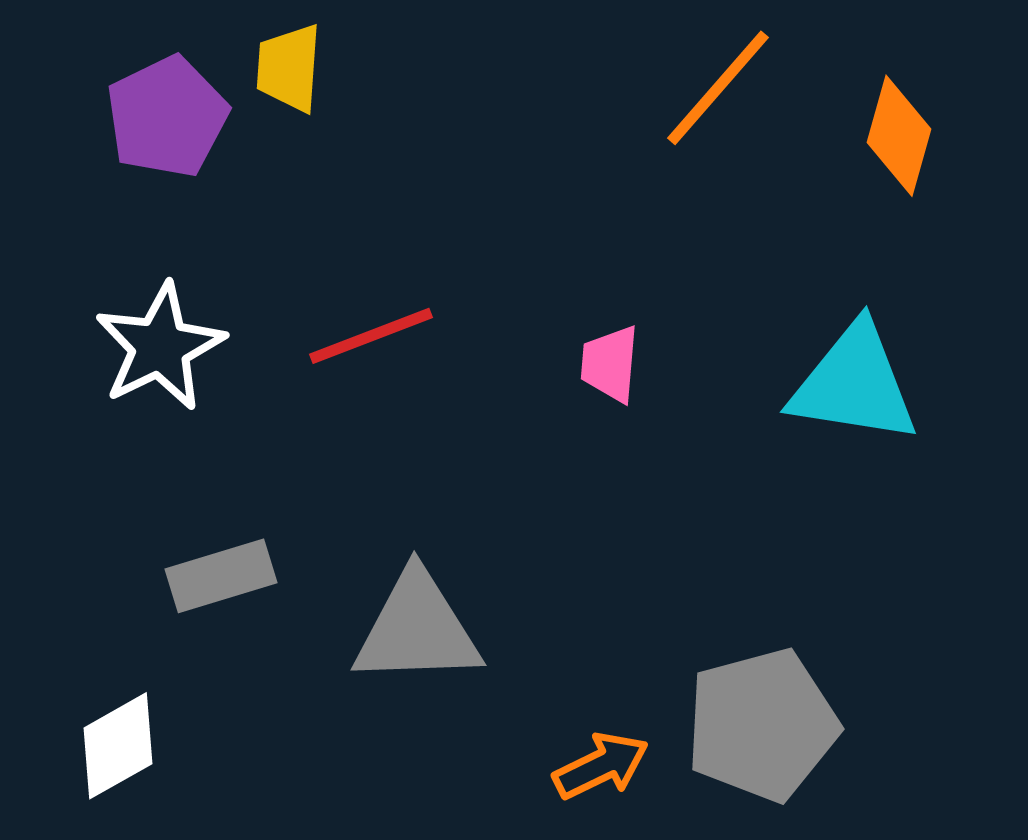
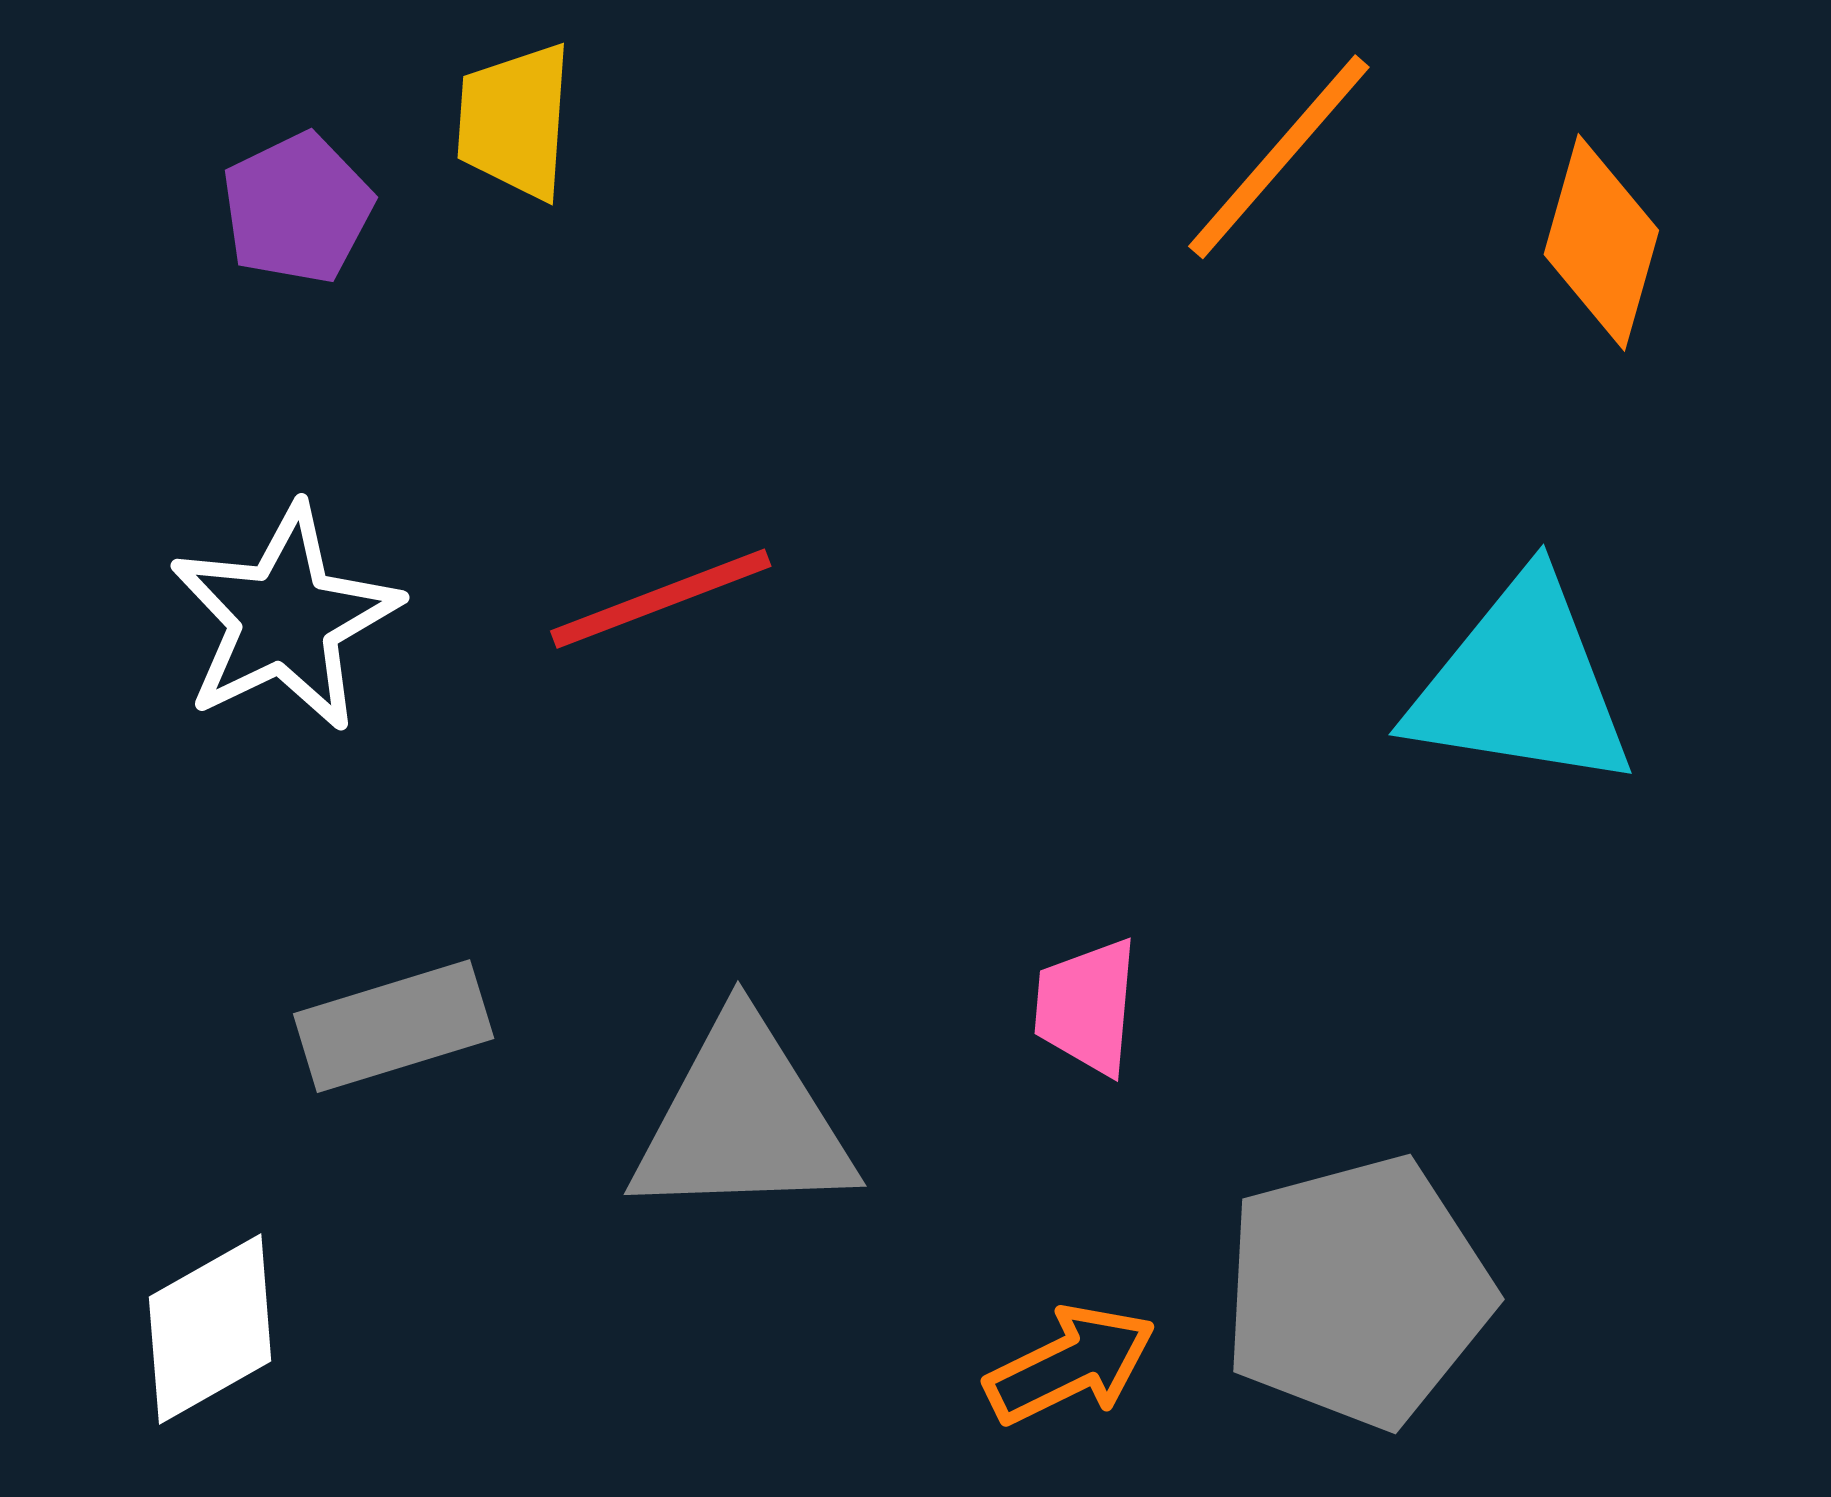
purple pentagon: (167, 117) -> (297, 208), size x0.7
pink trapezoid: (610, 364) -> (1087, 1007), moved

